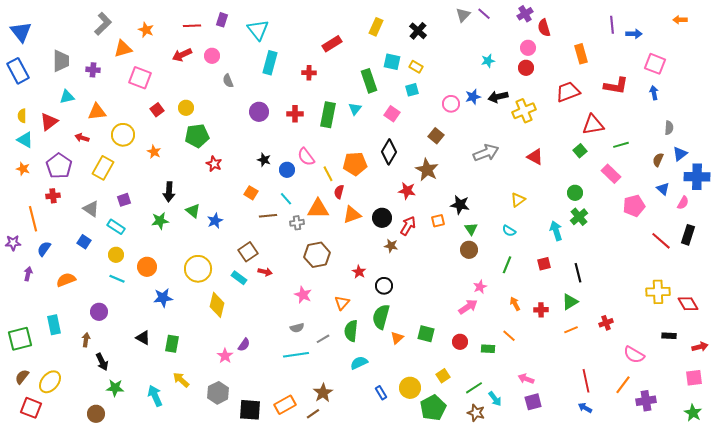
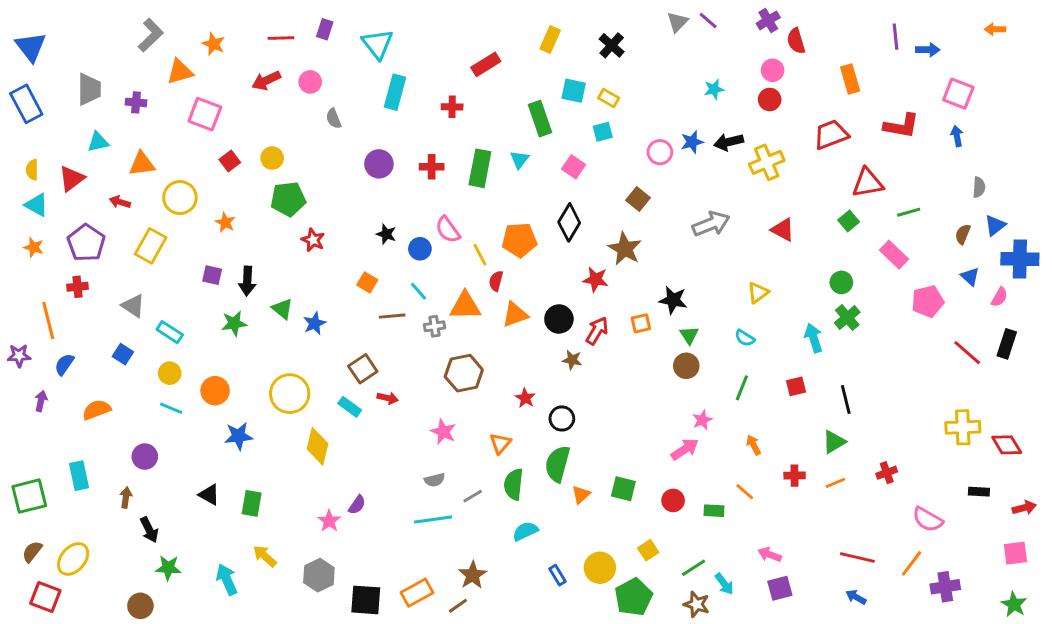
purple square: (124, 200) -> (212, 275), moved, turned 32
red cross: (541, 310) -> (795, 476), moved
red line: (586, 381) -> (857, 558), turned -65

